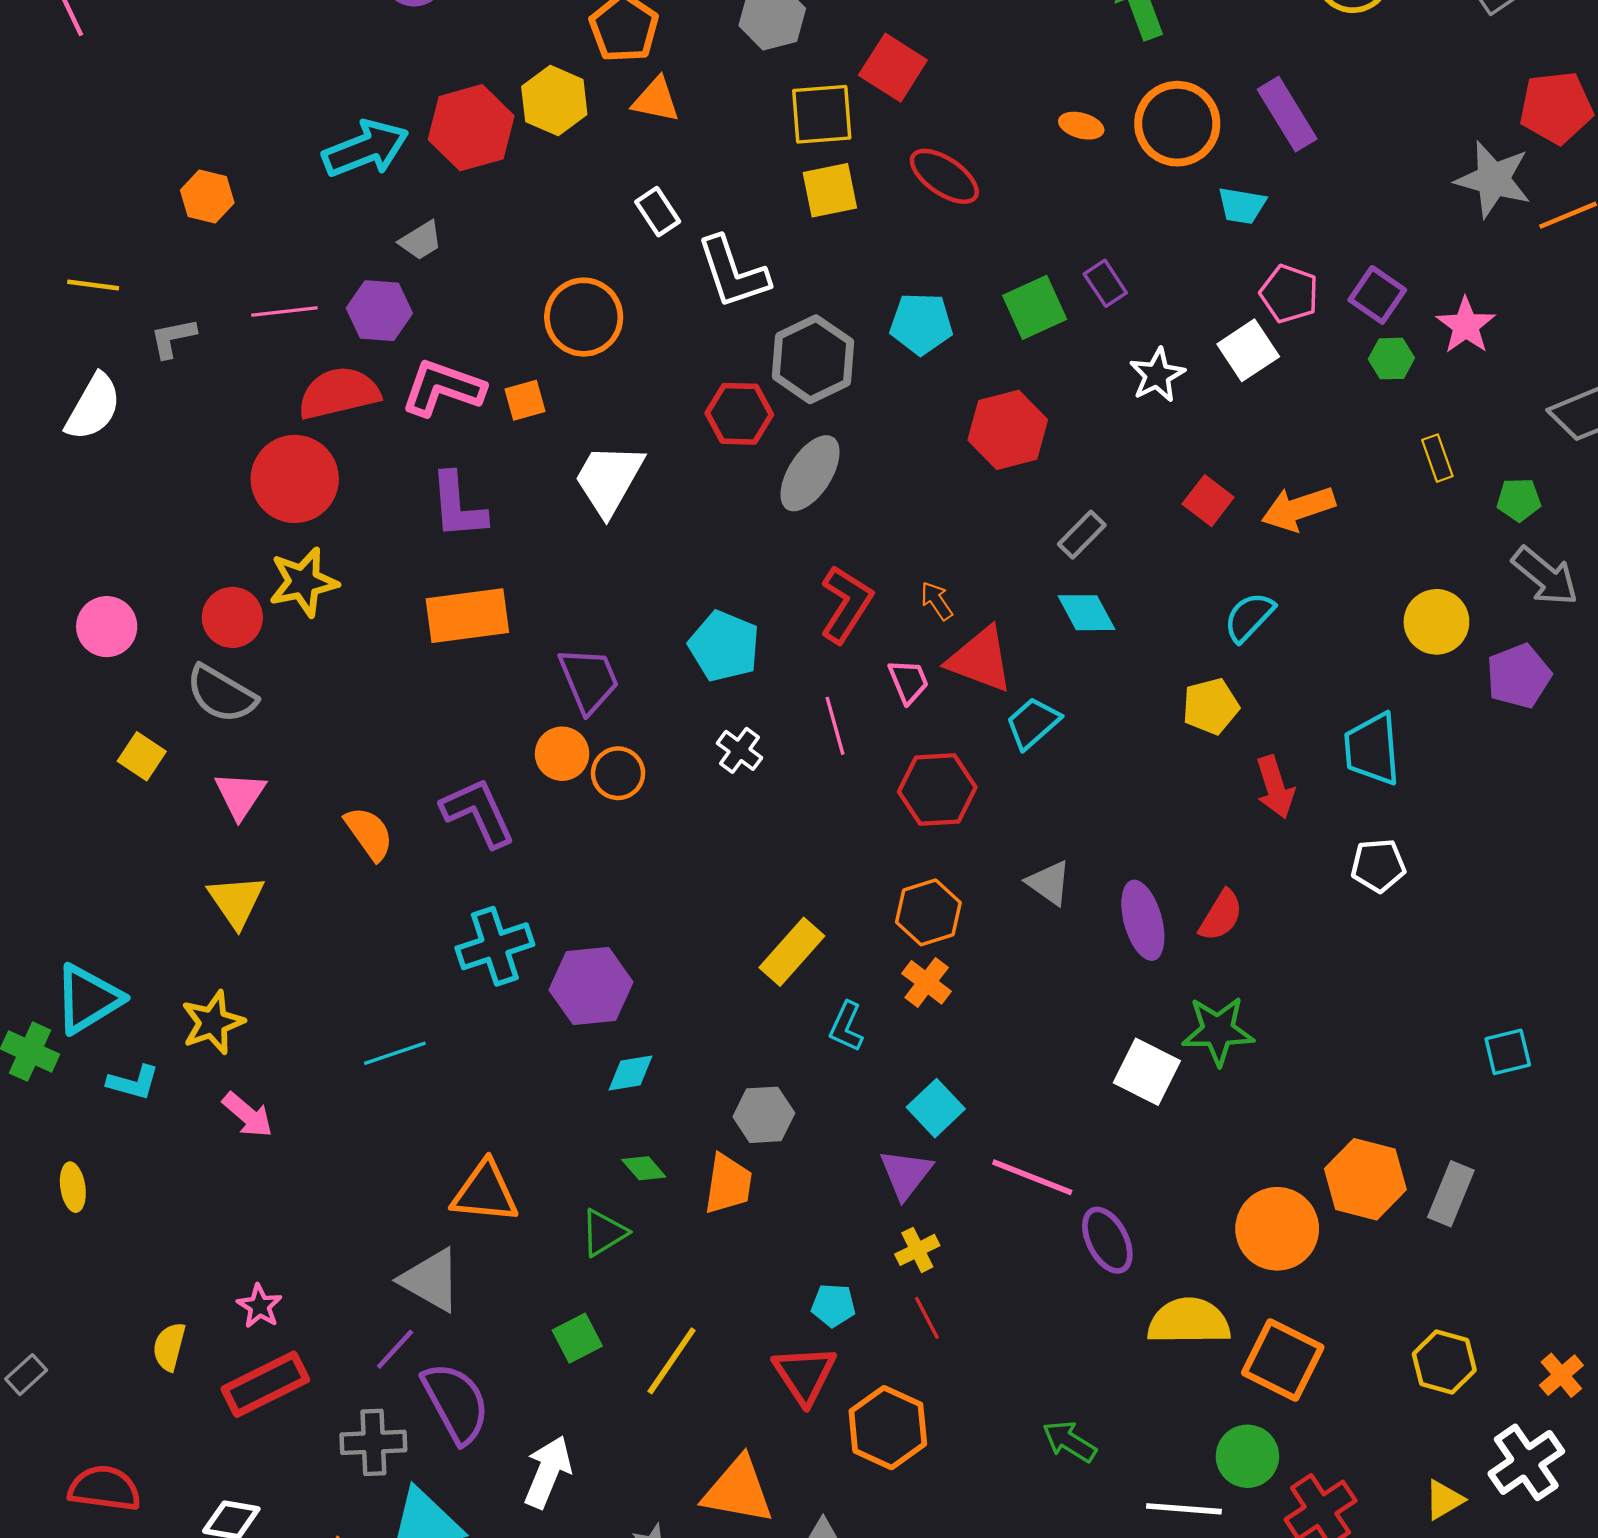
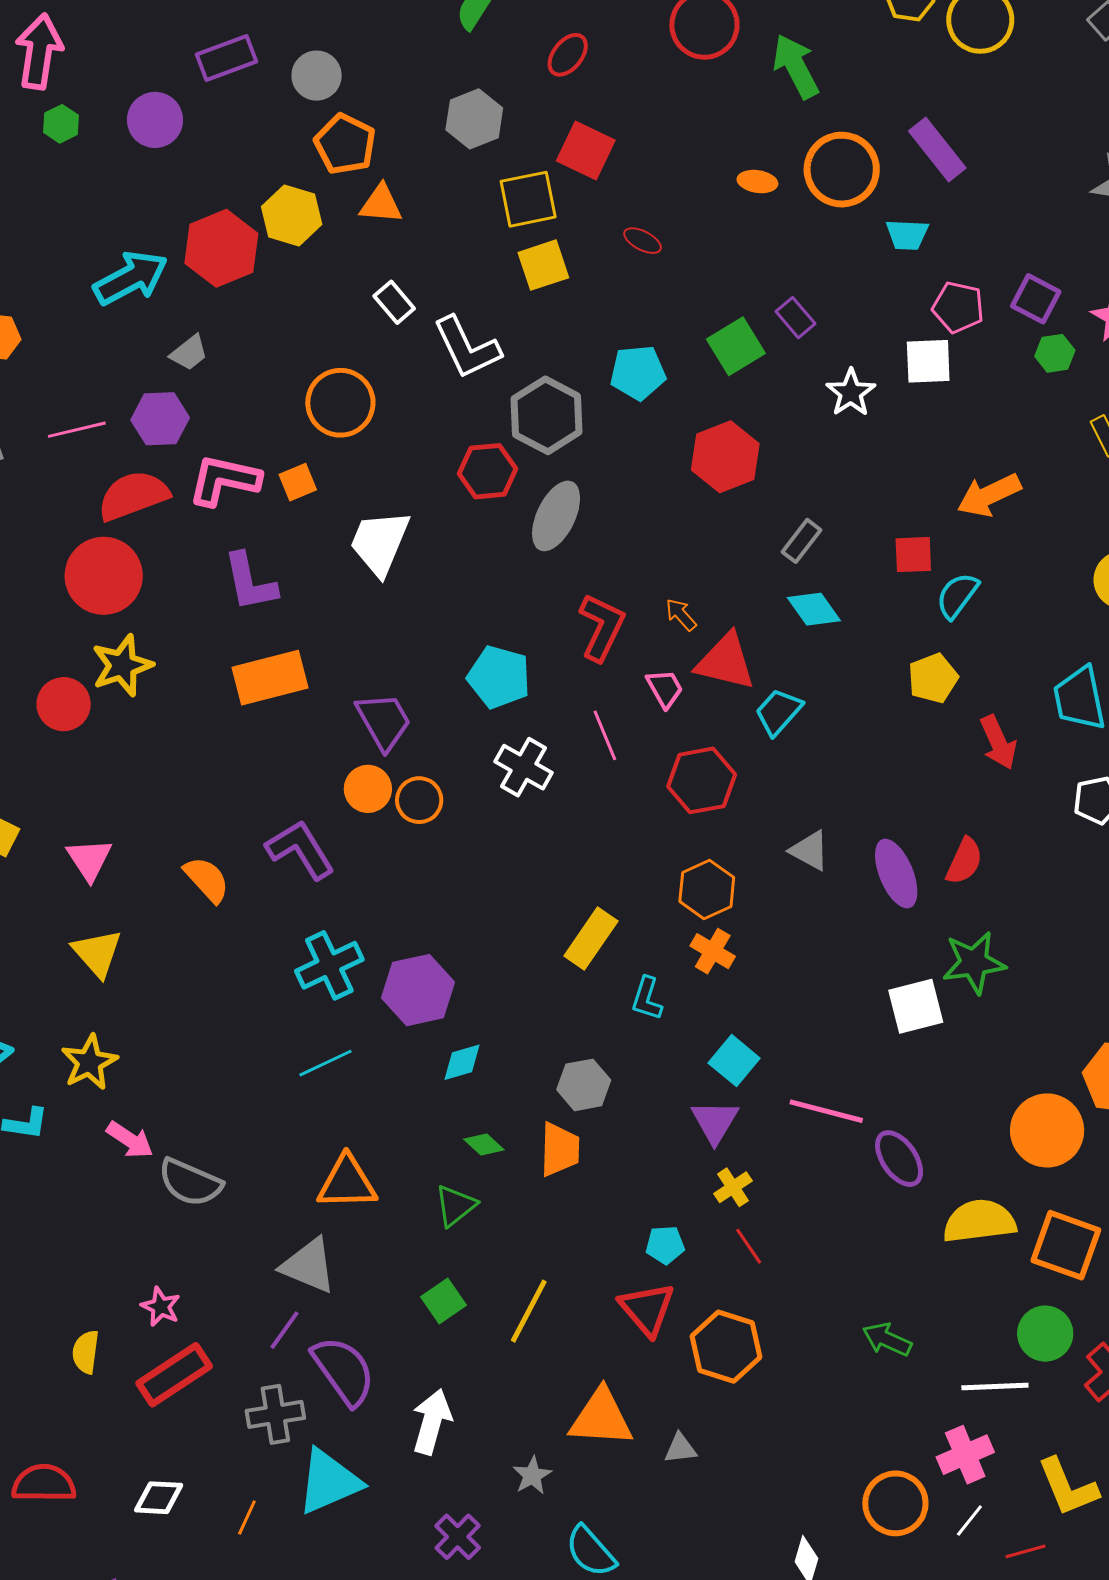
red ellipse: (944, 176) -> (643, 241), size x0.6
white square: (1248, 350) -> (928, 361), turned 38
red square: (1208, 501) -> (913, 555), moved, turned -33
gray semicircle: (221, 694) -> (190, 1182), moved
white cross: (739, 750) -> (524, 767), size x1.4
cyan line: (395, 1053) -> (326, 1063), moved
white square: (1147, 1072) -> (916, 1006), turned -34

